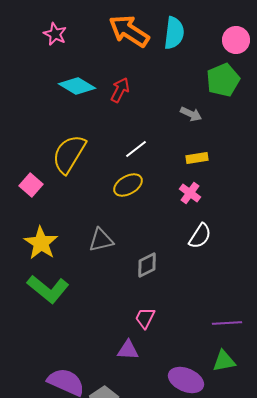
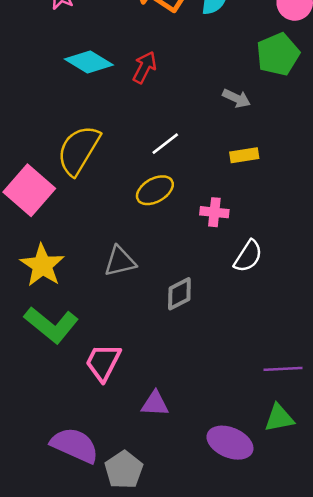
pink square: (31, 185) -> (29, 190), size x1.6
pink cross: (190, 193) -> (214, 212), moved, turned -30
pink trapezoid: (145, 318) -> (103, 362), moved, size x1.4

